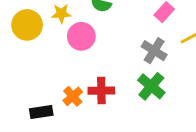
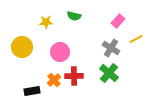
yellow circle: (27, 25) -> (22, 47), moved
pink circle: (81, 36) -> (60, 52), moved

